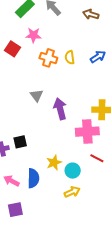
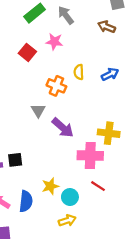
pink star: (33, 35) -> (54, 42), moved
red square: (12, 49) -> (27, 52), moved
orange cross: (48, 58) -> (56, 86), moved
purple arrow: (60, 109) -> (63, 128), turned 140

